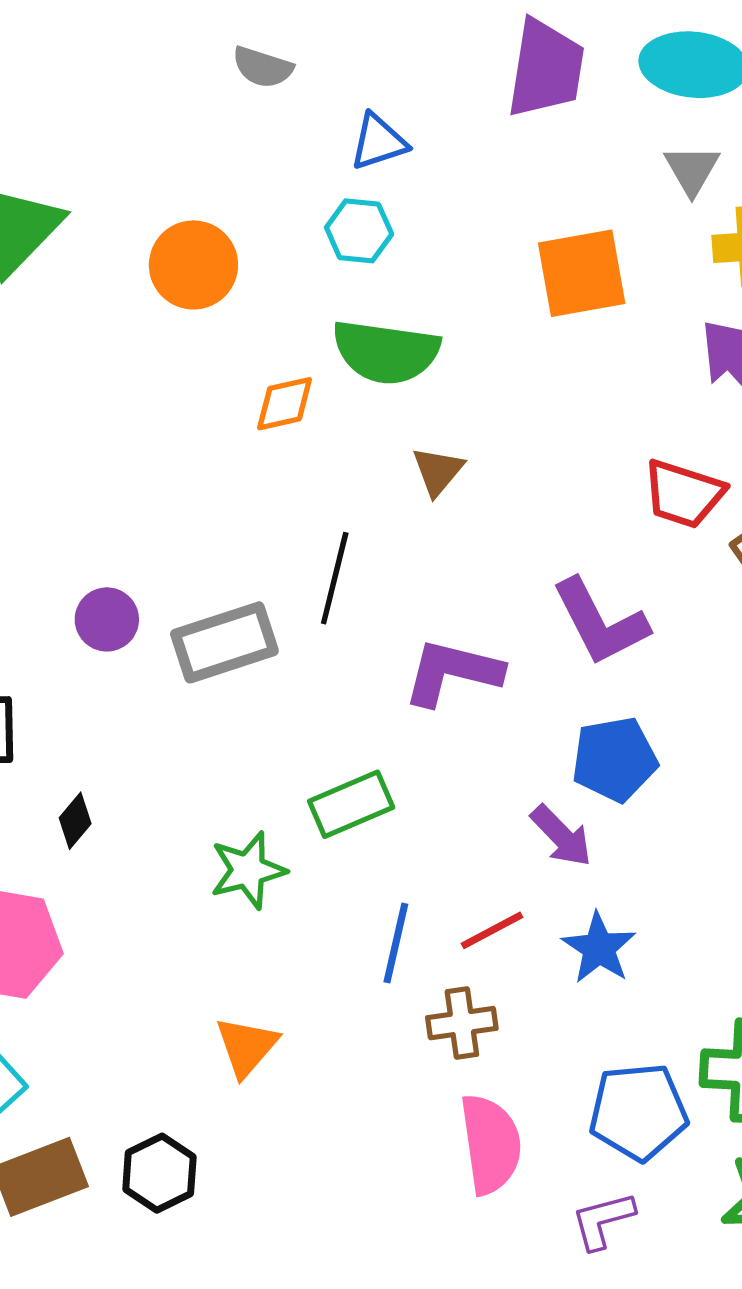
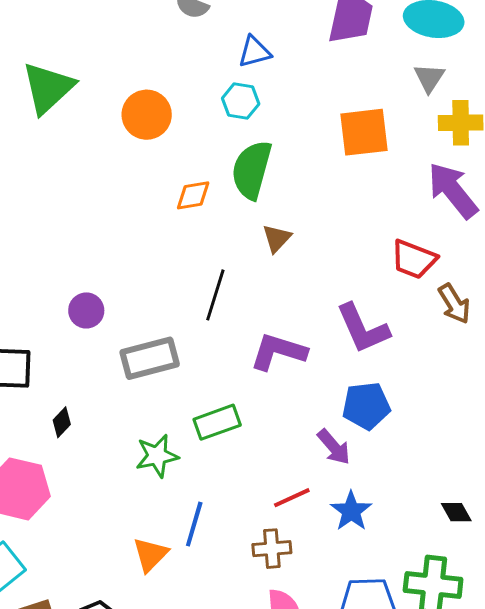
green semicircle: (386, 352) -> (252, 170), turned 94
gray rectangle: (224, 642) -> (150, 358), moved
blue line: (396, 943) -> (194, 524), moved

